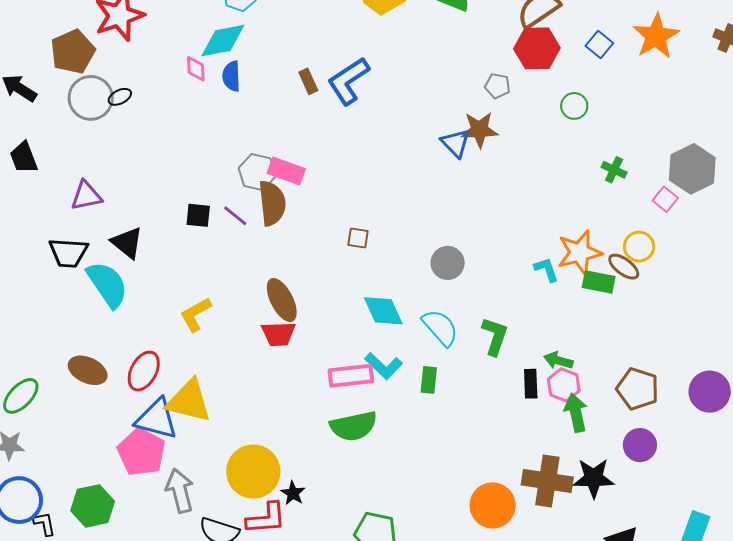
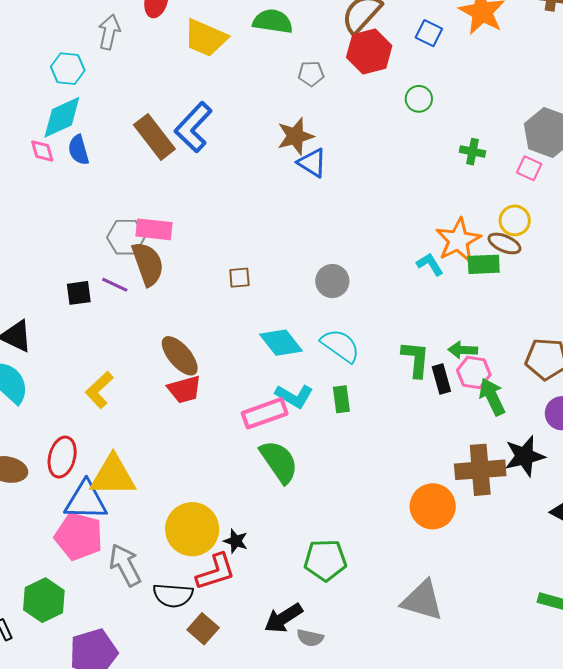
brown rectangle: (308, 81) -> (154, 137), size x1.8
gray pentagon: (497, 86) -> (311, 74), moved
brown star: (479, 130) -> (295, 136), moved
green L-shape: (495, 336) -> (416, 359), moved
green semicircle: (354, 426) -> (279, 462), turned -99

